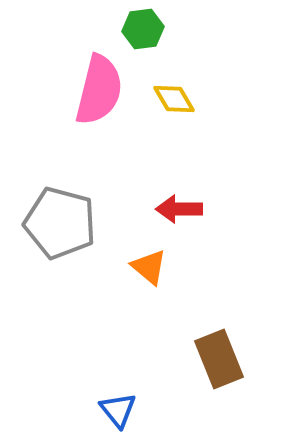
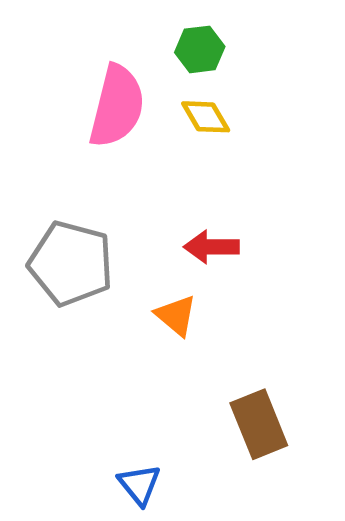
green hexagon: (143, 29) -> (200, 49), moved

